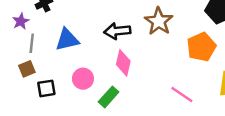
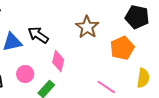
black arrow: (117, 31) -> (38, 35), moved, turned 40

